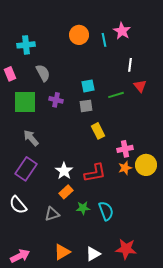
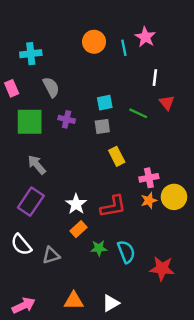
green line: (116, 95) -> (138, 113), turned 42
gray triangle: (52, 214) -> (51, 255), moved
red star: (126, 249) -> (162, 268), moved
orange triangle: (62, 252) -> (74, 301), turned 30

